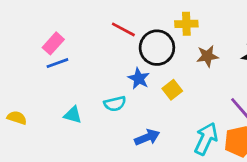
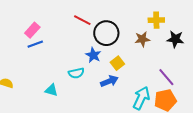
yellow cross: (186, 24) -> (156, 20), moved
cyan triangle: (73, 115) -> (51, 90), moved
blue arrow: (147, 137) -> (109, 81), moved

